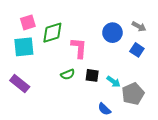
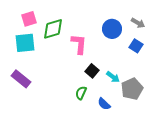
green semicircle: (68, 74) -> (81, 93), moved, turned 136
black square: (92, 75) -> (92, 71), turned 32

